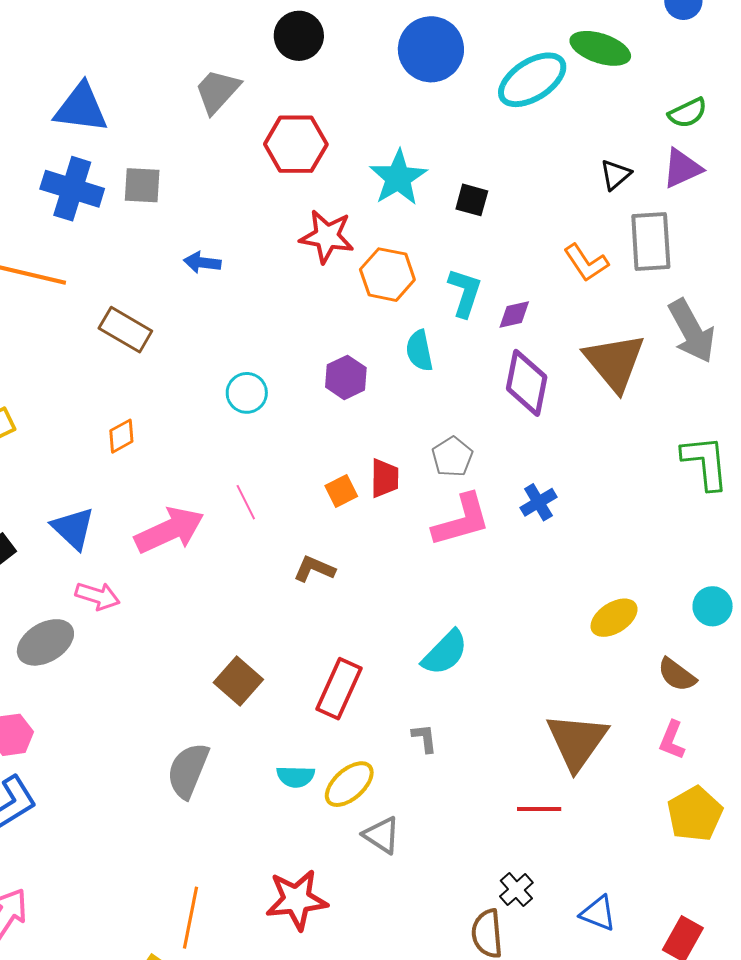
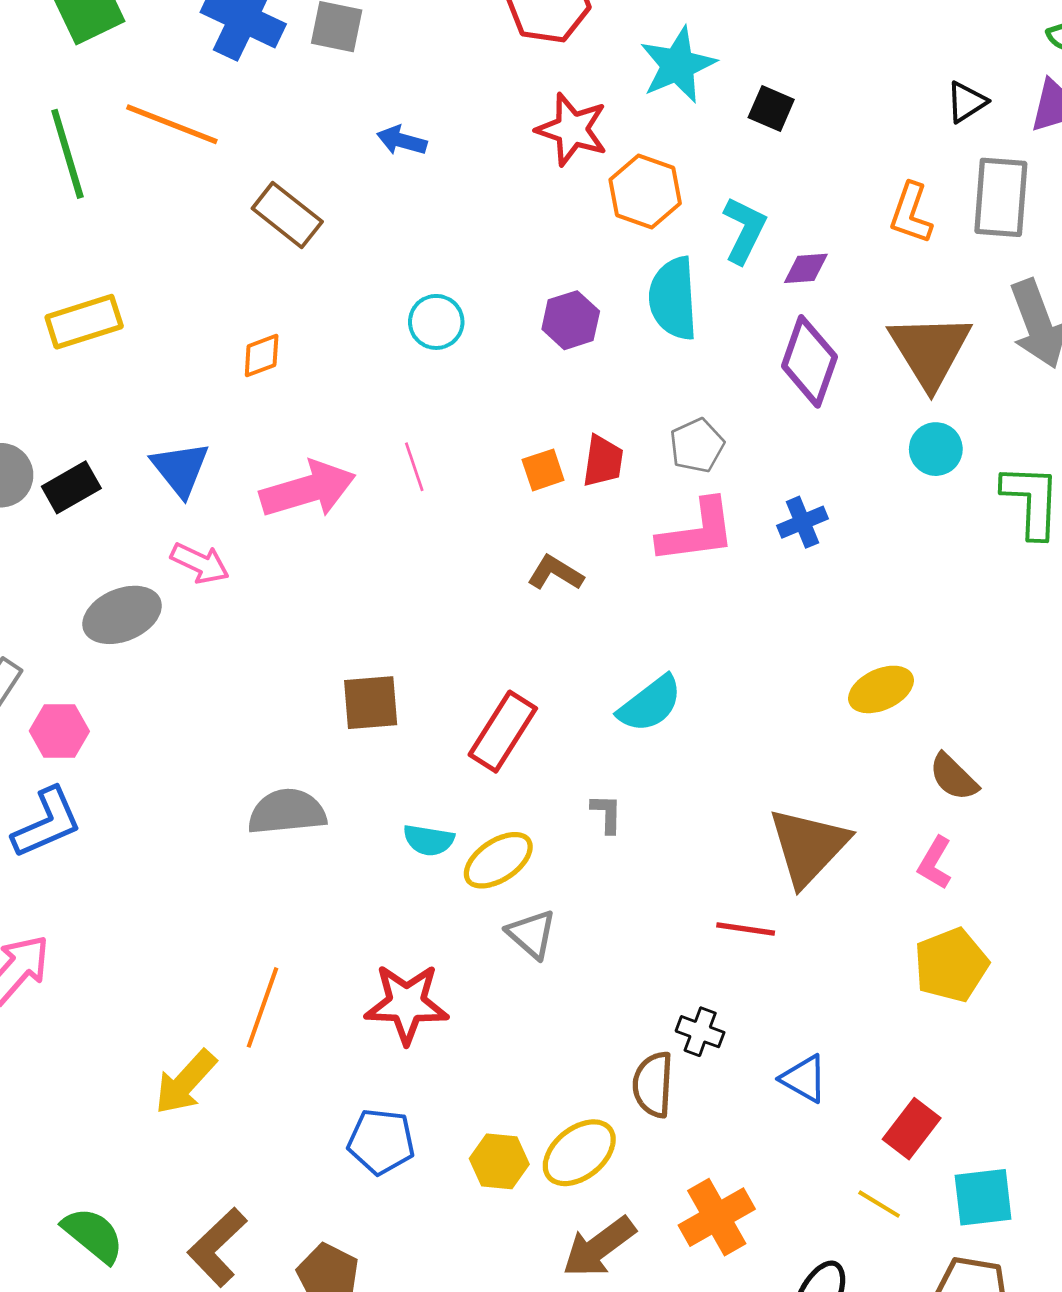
orange L-shape: (586, 263) -> (911, 213), turned 45
cyan semicircle: (419, 351) -> (673, 298), size x1.5
brown L-shape: (314, 569) -> (555, 573), moved
cyan circle: (713, 606) -> (936, 449), moved
brown square: (238, 681) -> (371, 703), turned 36
gray semicircle: (188, 770) -> (287, 812), turned 54
black cross: (516, 890) -> (700, 1032), turned -36

